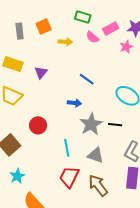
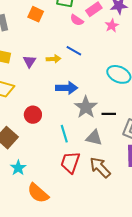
orange square: (44, 26) -> (36, 14), moved, turned -35
yellow arrow: (65, 42) -> (53, 59), moved
blue line: (87, 79) -> (74, 51), moved
blue arrow: (74, 103) -> (67, 88), size x1.5
black line: (115, 125) -> (109, 114), moved

